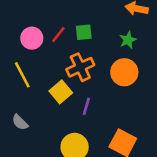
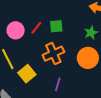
yellow square: (61, 92) -> (27, 74), moved

